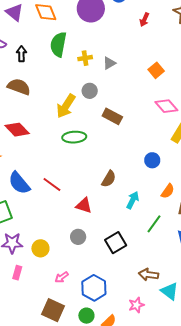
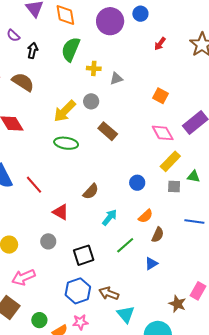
orange square: (156, 70) -> (160, 96), turned -35
pink arrow: (62, 277) -> (23, 277), size x1.6
blue hexagon: (94, 288) -> (78, 291), moved
pink star: (136, 305) -> (80, 322), moved

